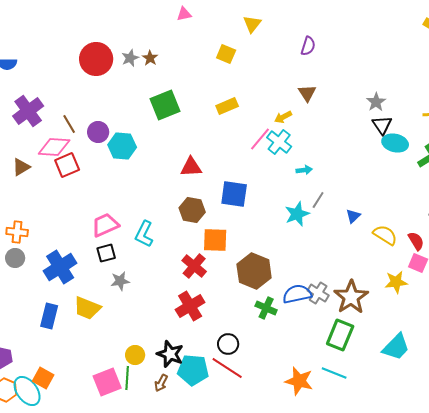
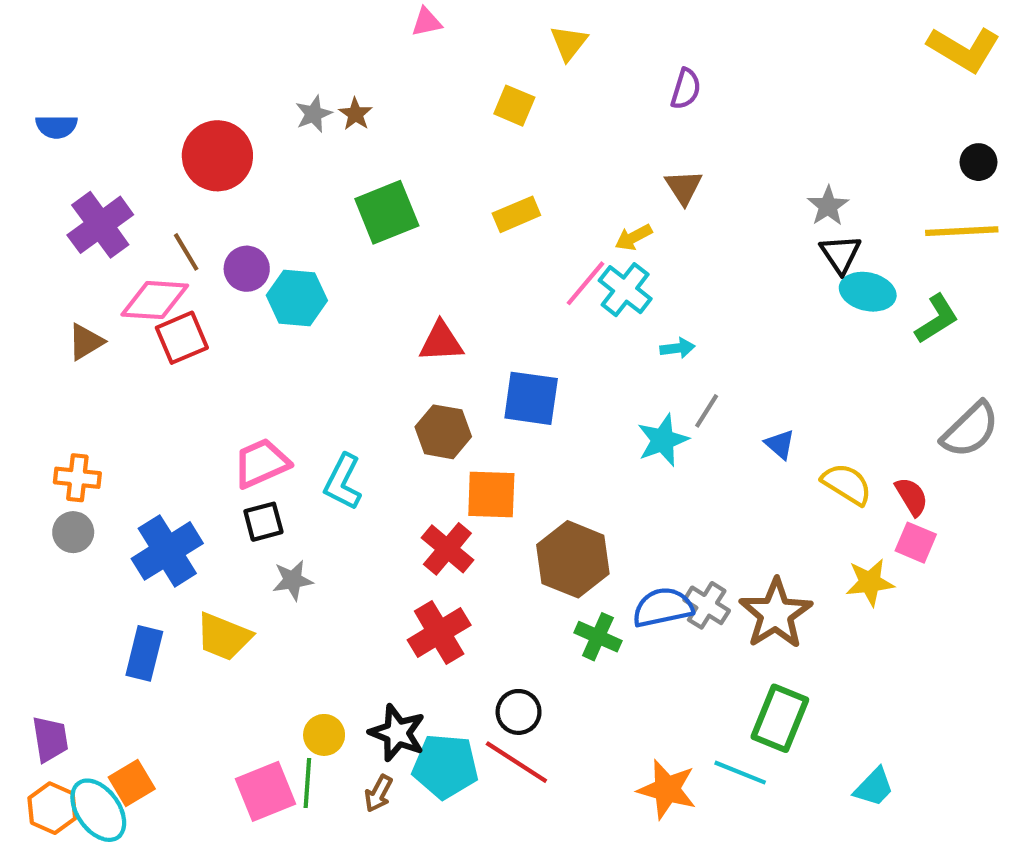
red circle: (96, 59) -> (217, 156), moved
blue triangle: (353, 216) -> (780, 444), turned -35
green rectangle: (340, 335) -> (780, 718), moved
cyan trapezoid: (396, 347) -> (874, 787), moved, size x0.7
orange square: (43, 378) -> (132, 783), turned 30

